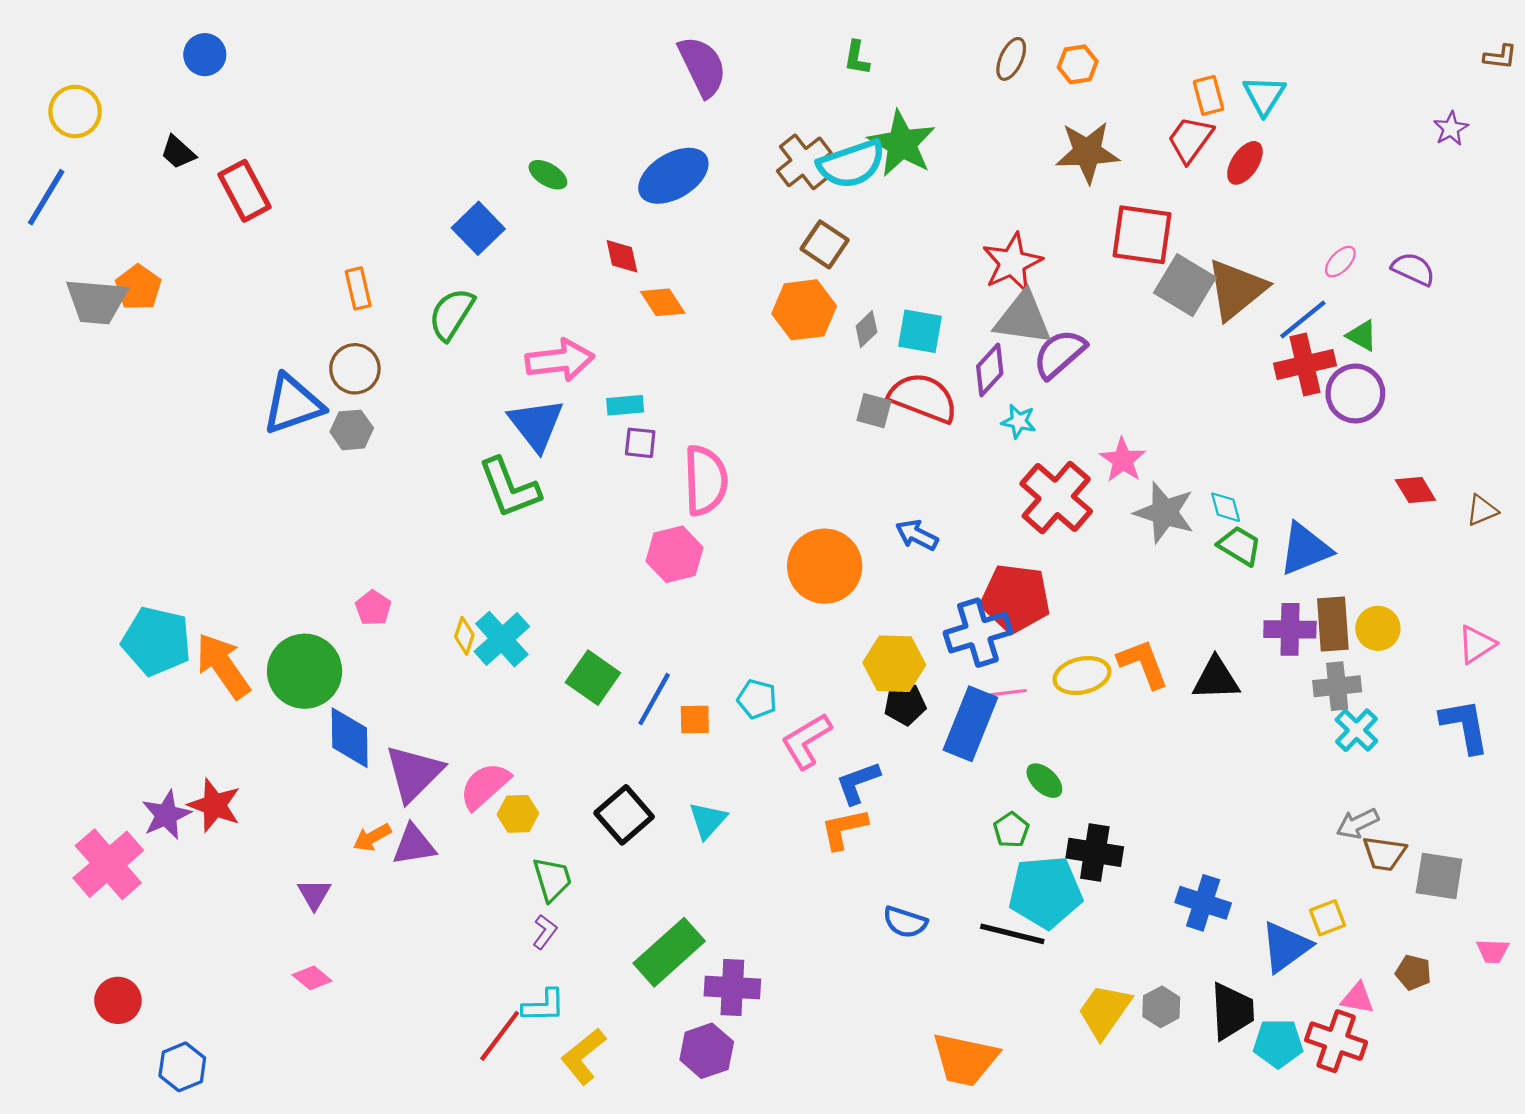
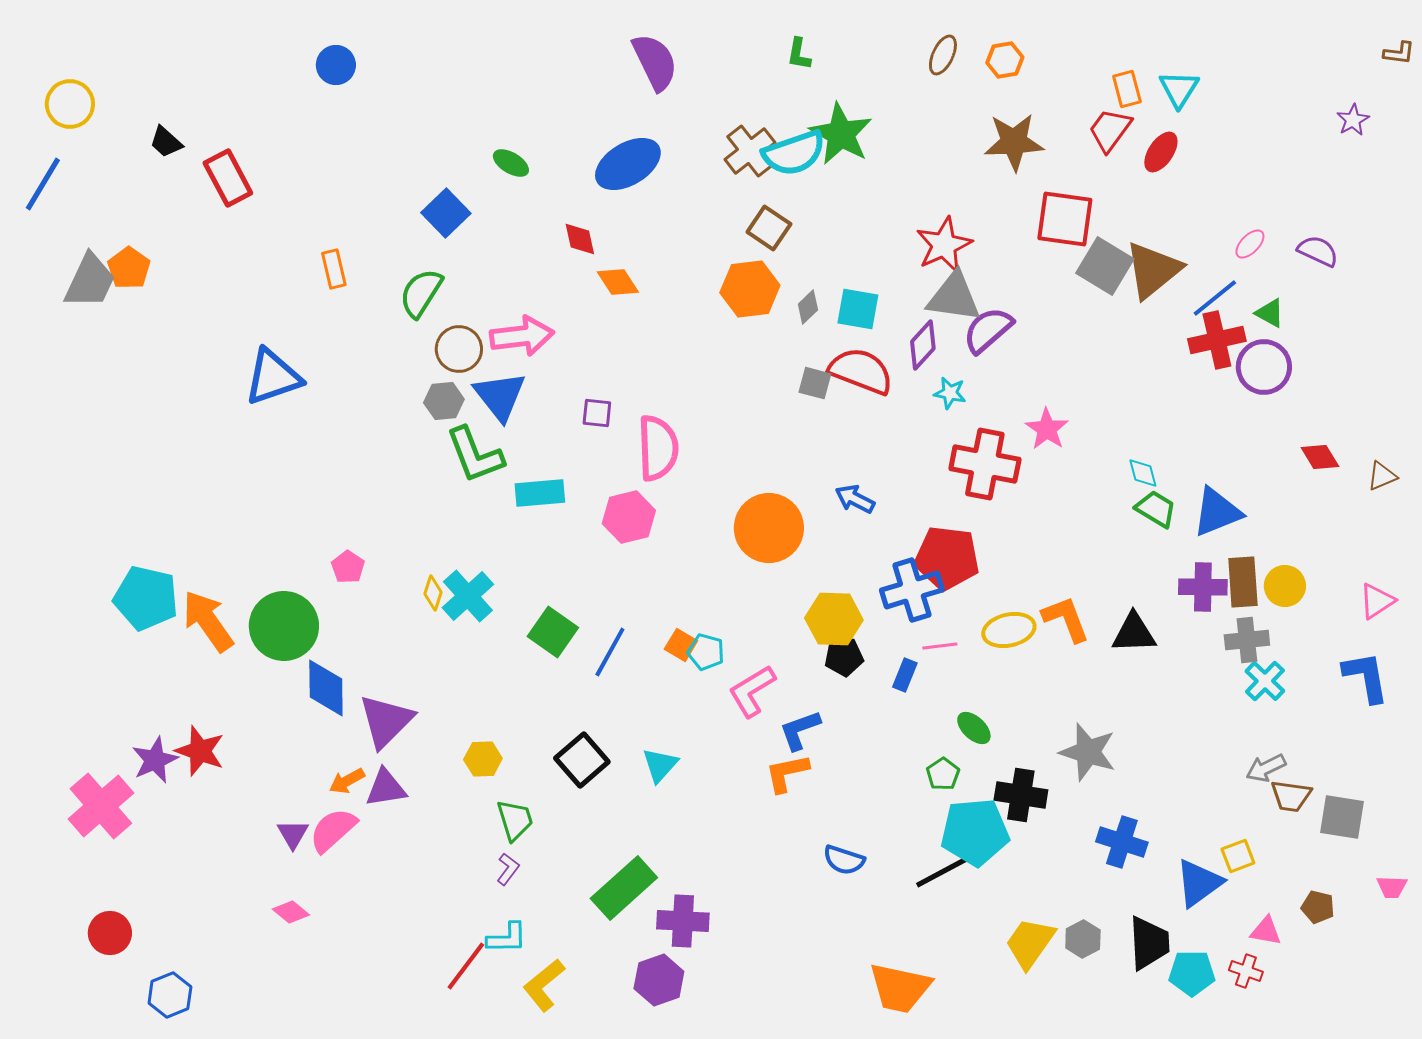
blue circle: (205, 55) -> (336, 65), moved
gray trapezoid: (97, 301) -> (90, 281), turned -70
brown circle: (355, 369) -> (459, 349), moved
cyan rectangle: (625, 405) -> (540, 493), moved, size x1.4
gray hexagon: (352, 430) -> (444, 401), moved
red cross: (1056, 497) -> (985, 464), turned -30
gray star: (1165, 512) -> (1088, 752), moved
orange square: (695, 719) -> (681, 645), moved, turned 32
blue rectangle: (970, 724) -> (905, 675), size x0.5
pink semicircle: (485, 786) -> (333, 830), moved
black line: (1012, 934) -> (944, 871), turned -42
red cross: (1336, 1041) -> (1246, 971), size x0.6

